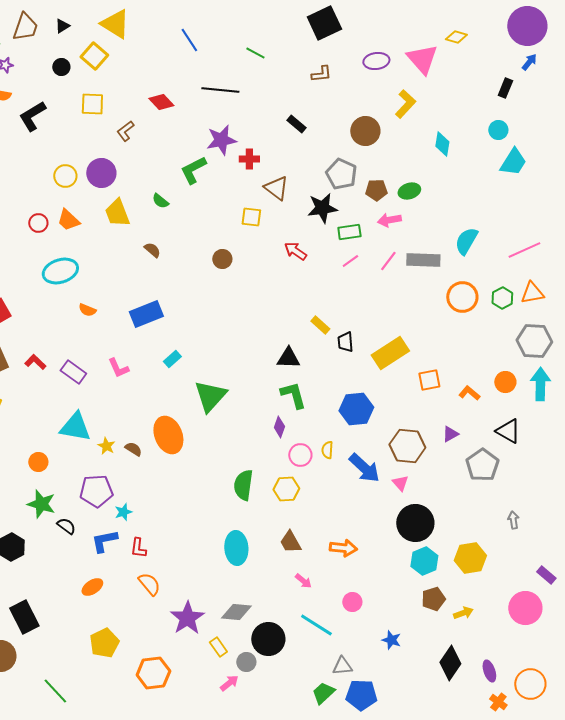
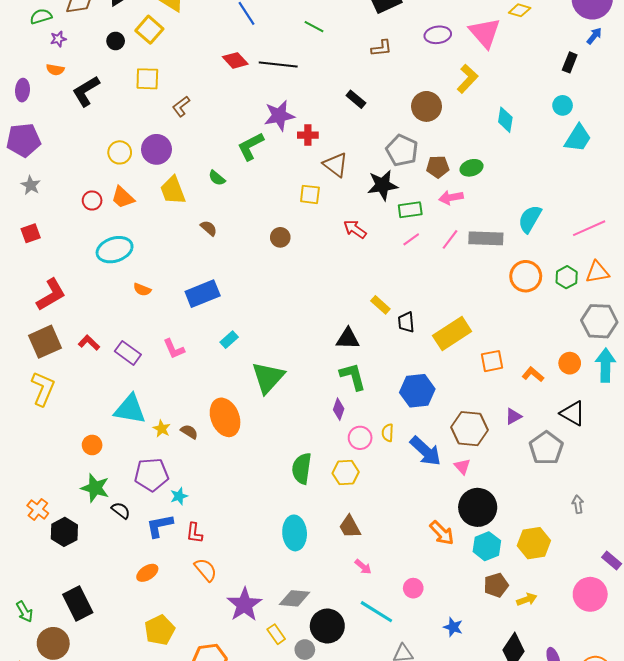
red diamond: (161, 102) -> (235, 60), moved
orange arrow: (343, 548) -> (442, 533), moved, turned 40

